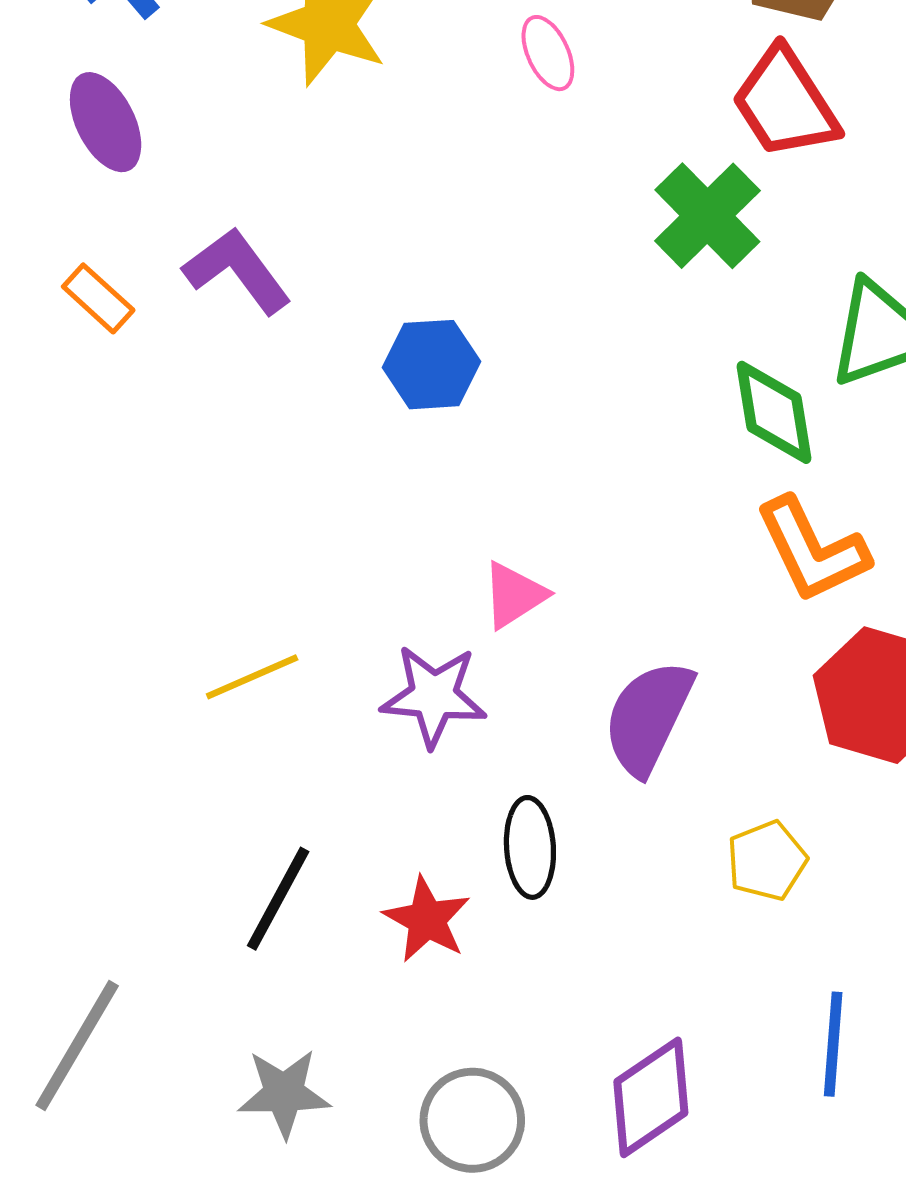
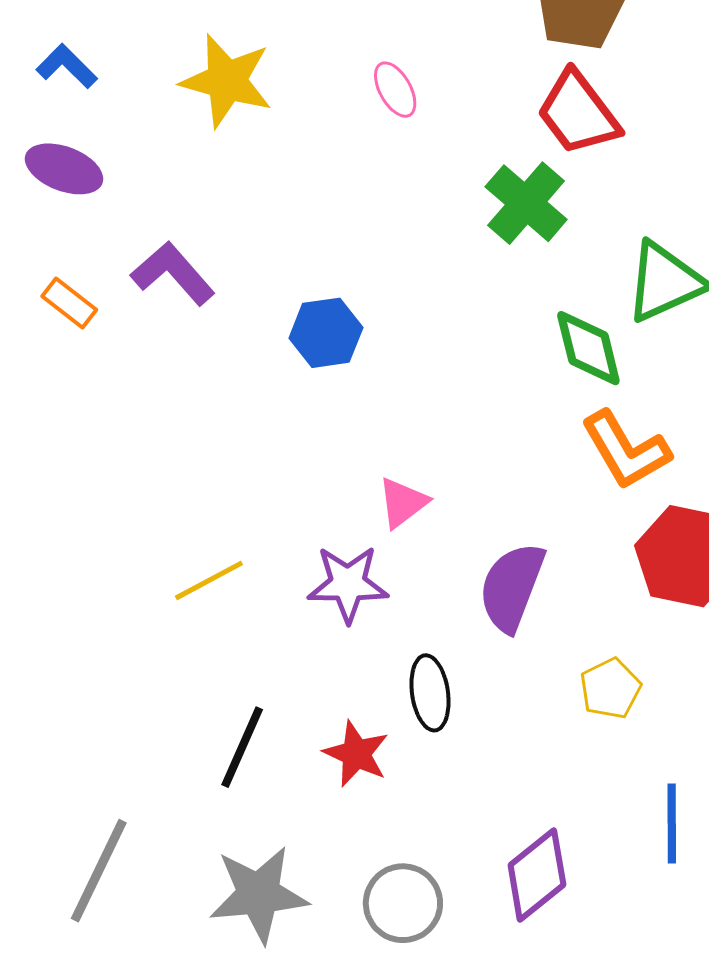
purple ellipse: (106, 122) -> (64, 169), turned -38
gray star: (284, 1093) -> (259, 894), size x1.4

